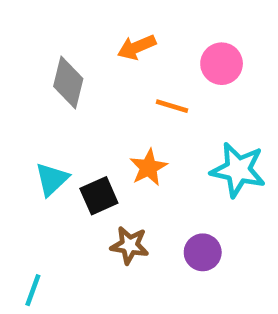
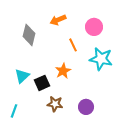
orange line: (172, 106) -> (73, 45), turned 48
cyan star: (238, 170) -> (101, 59), moved
cyan line: (33, 290) -> (14, 111), moved

